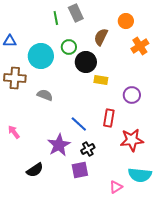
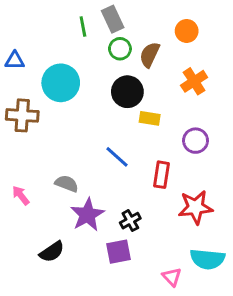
orange cross: (140, 46) -> (194, 81), moved
green circle: (69, 47) -> (120, 49), moved
gray semicircle: (45, 95) -> (67, 184), moved
blue line: (79, 124) -> (117, 157), moved
pink triangle: (116, 187) -> (172, 277), turned -40

